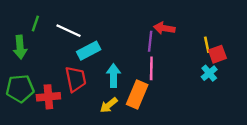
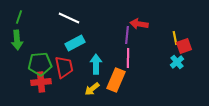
green line: (35, 23) -> (19, 17), moved
white line: (69, 31) -> (69, 18), moved
green pentagon: (20, 89) -> (40, 64), moved

